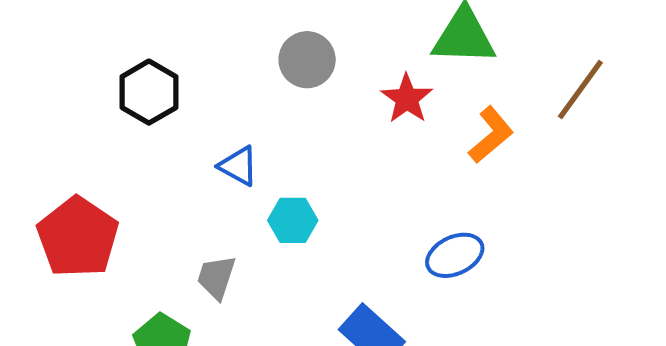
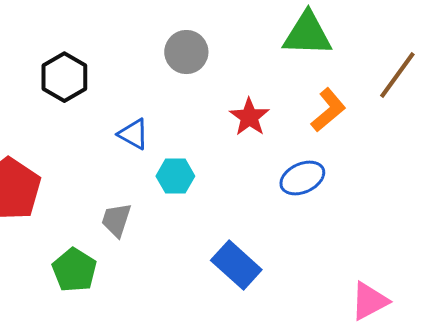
red star: (407, 99) -> (249, 117), moved
blue ellipse: (455, 255) -> (302, 178), moved

